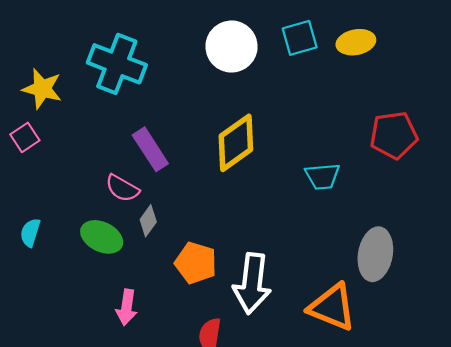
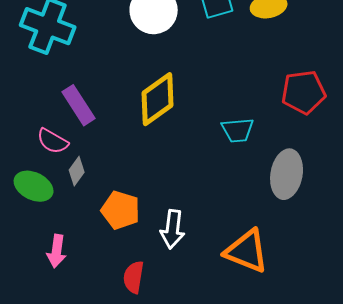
gray ellipse: (375, 254) -> (287, 174), moved
white arrow: (252, 283) -> (173, 229), size x0.7

